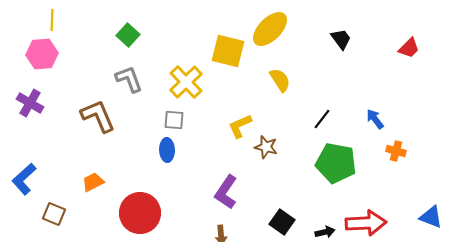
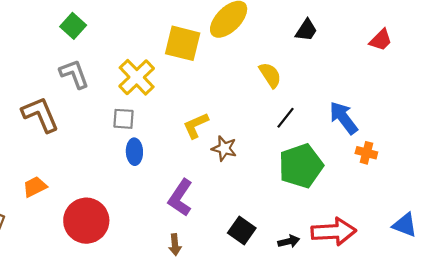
black trapezoid: (341, 39) -> (306, 30), turned 70
yellow semicircle: (280, 80) -> (270, 75), moved
blue arrow: (375, 119) -> (343, 118), size x1.5
blue ellipse: (167, 150) -> (134, 152), moved
green pentagon: (336, 163) -> (301, 166), turned -30

